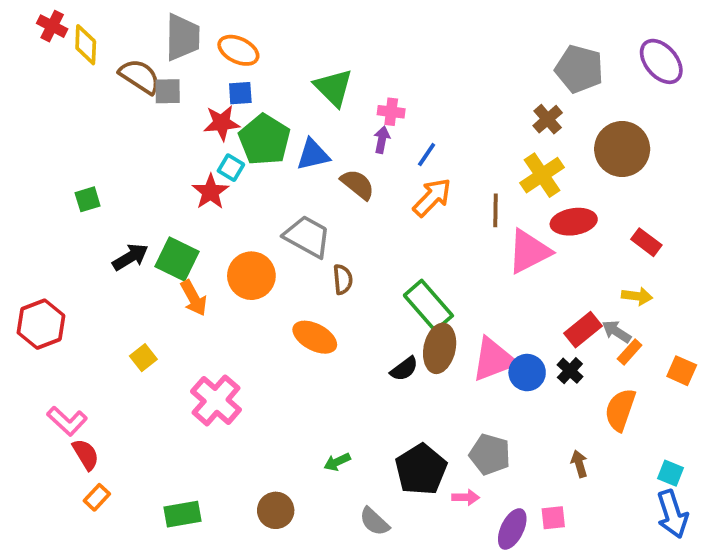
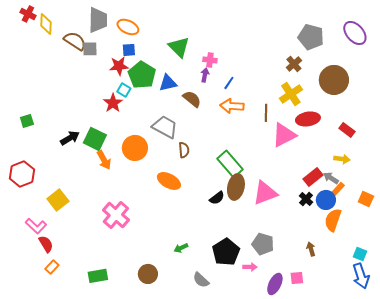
orange arrow: (432, 197) -> (232, 106), turned -130
green square: (88, 199) -> (27, 121), moved
yellow square: (143, 358) -> (58, 200), moved, size x1.5
blue circle: (527, 373) -> (326, 200), moved

